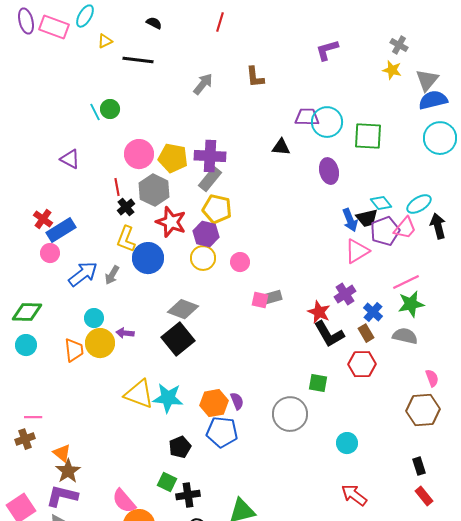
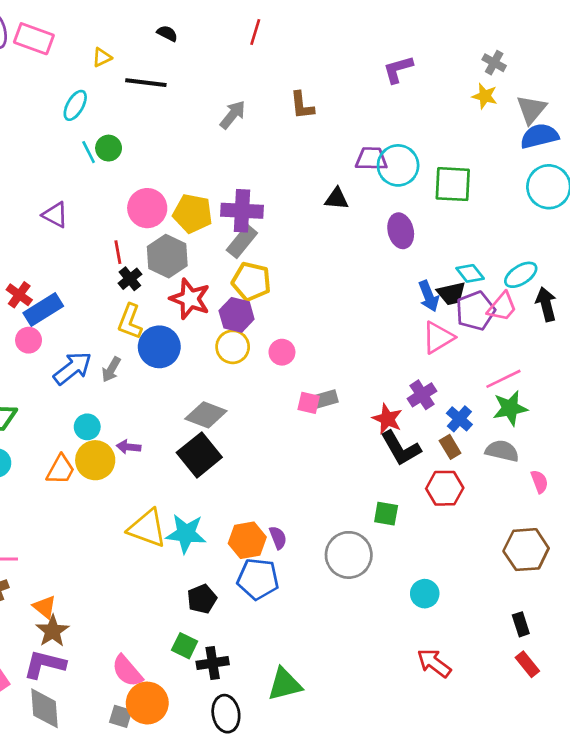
cyan ellipse: (85, 16) -> (75, 105), moved
orange trapezoid: (74, 350) -> (61, 470), turned 35
pink semicircle: (432, 378) -> (539, 482), moved

